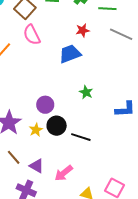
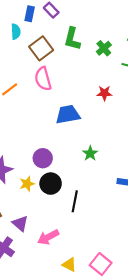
red star: (83, 30) -> (104, 93), moved
blue trapezoid: (70, 54) -> (68, 115), moved
black line: (81, 137) -> (75, 201), turned 72

